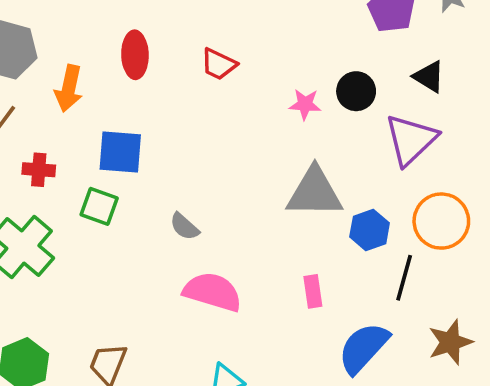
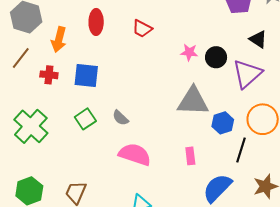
black circle: (356, 91) -> (216, 57), moved
red cross: (39, 170) -> (49, 75), moved
green square: (99, 206) -> (85, 119), moved, turned 35

